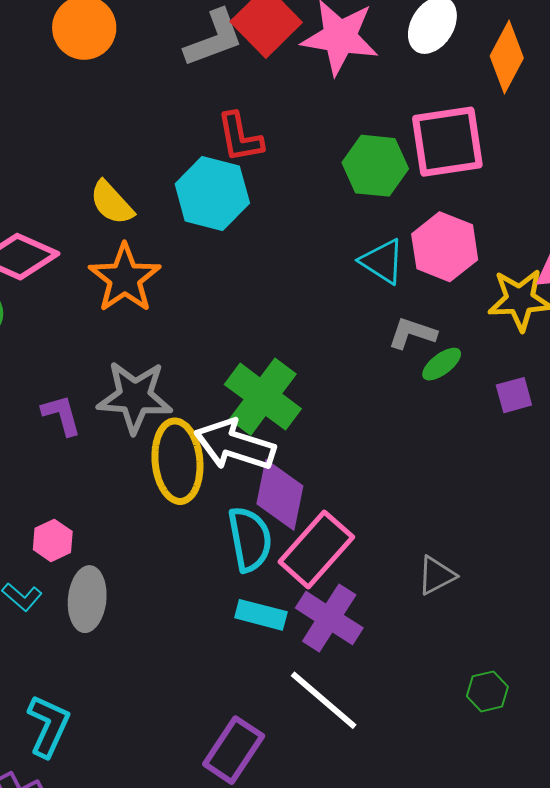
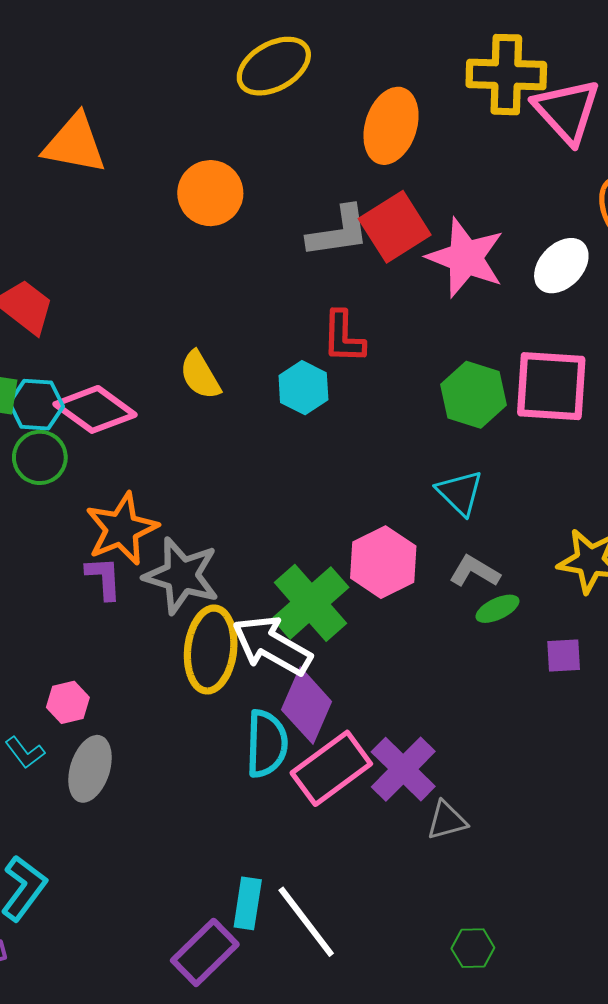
cyan hexagon: (212, 194) -> (303, 388), size x0.7
pink hexagon: (445, 247) -> (383, 562), moved
orange star: (125, 278) -> (122, 529), moved
cyan rectangle: (261, 615) -> (248, 903), moved, turned 72
purple cross: (329, 618) -> (403, 769), moved

